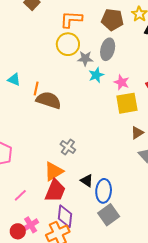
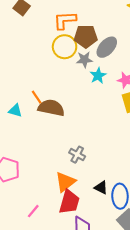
brown pentagon: (112, 20) -> (86, 36), moved
gray ellipse: (108, 49) -> (107, 47), turned 35
cyan triangle: (14, 80) -> (15, 111), moved
orange line: (36, 88) -> (37, 97), turned -40

